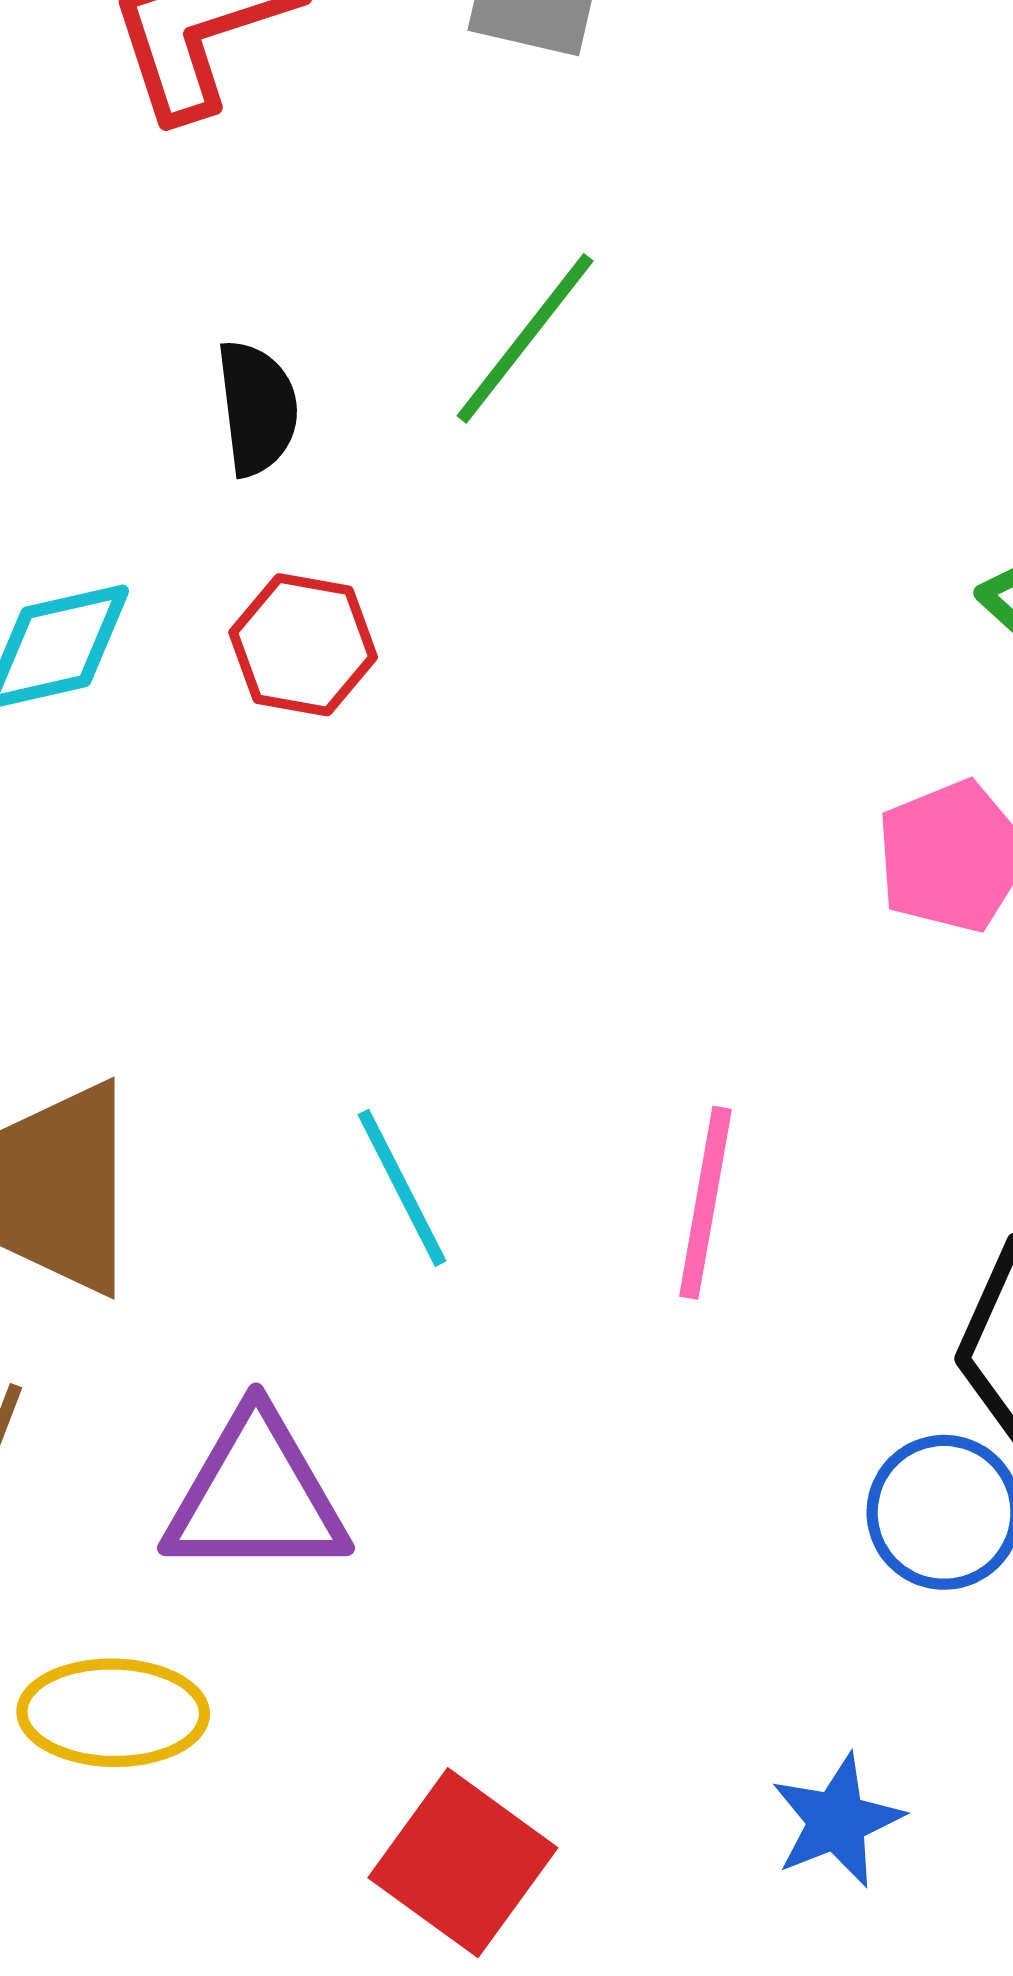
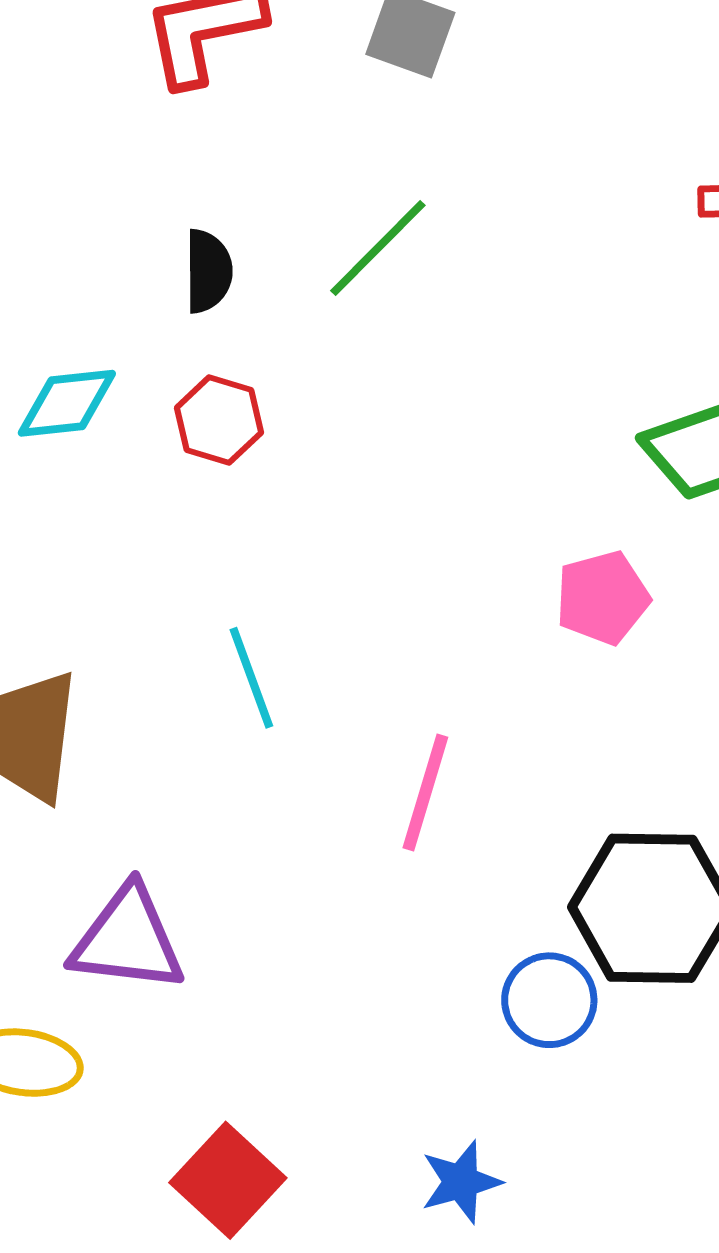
cyan line: (402, 1188) -> (251, 678), moved

